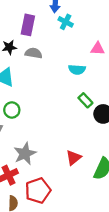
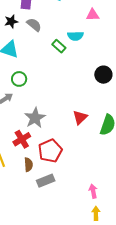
gray semicircle: (34, 53) -> (34, 25), turned 35
green rectangle: (85, 100) -> (59, 46), moved

